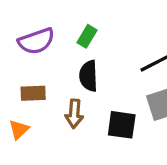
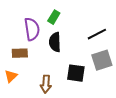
purple semicircle: (36, 41) -> (32, 29), moved, turned -80
brown arrow: (74, 114) -> (46, 84), moved

